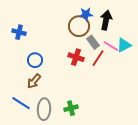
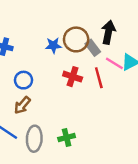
blue star: (86, 14) -> (53, 45), moved
gray rectangle: (93, 42) -> (93, 48), moved
red line: (98, 58) -> (99, 78), turned -48

